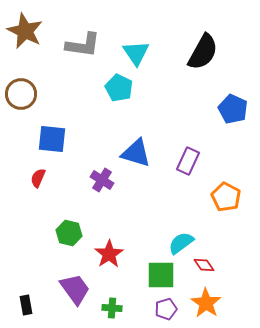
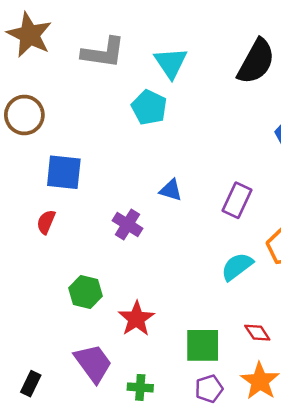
blue triangle: (136, 153) -> (171, 190), size x0.6
cyan semicircle: (181, 243) -> (237, 266), moved
black rectangle: (26, 305) -> (31, 384), turned 36

